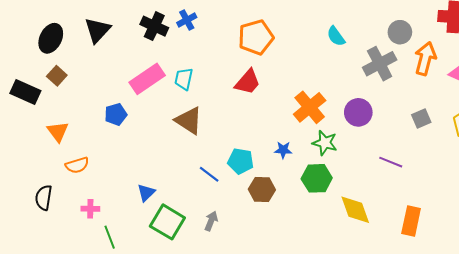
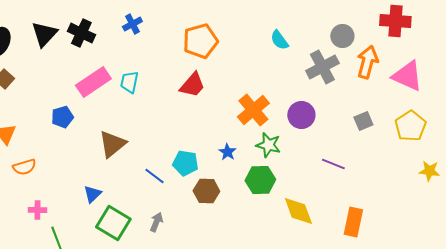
black cross: (154, 26) -> (81, 33), moved
brown triangle: (189, 120) -> (112, 144), moved, turned 48
blue star: (283, 150) -> (227, 152), turned 30

